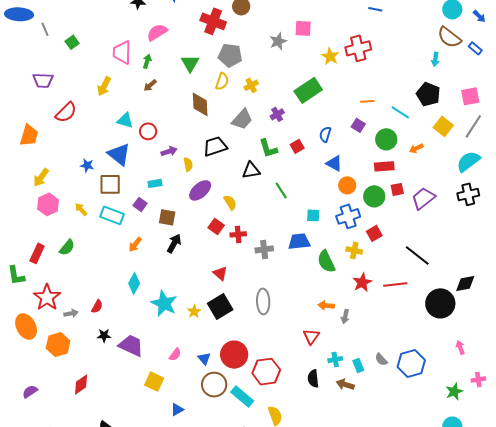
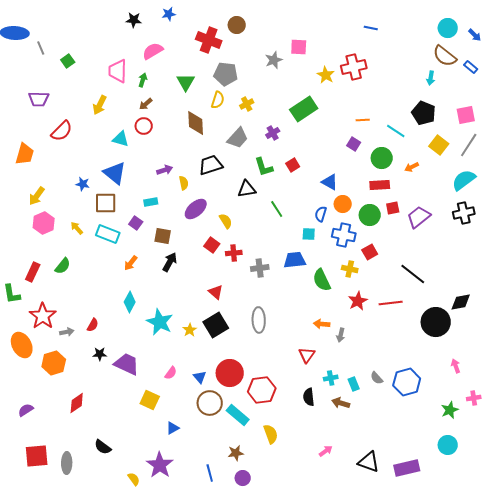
red circle: (148, 131) -> (144, 126), moved
blue semicircle: (325, 134) -> (321, 214), moved
blue cross: (348, 216) -> (344, 235), turned 30

